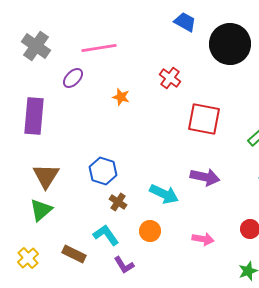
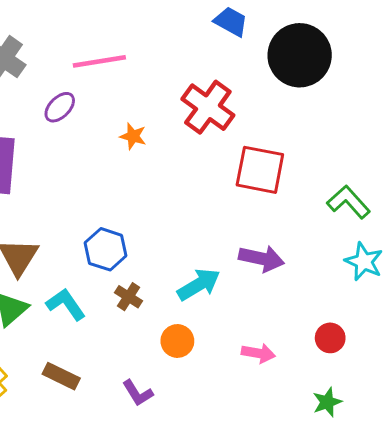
red cross: (170, 78) -> (208, 107), size x1.6
cyan arrow: (164, 194) -> (199, 284), turned -56
cyan L-shape: (106, 235) -> (66, 304), moved

